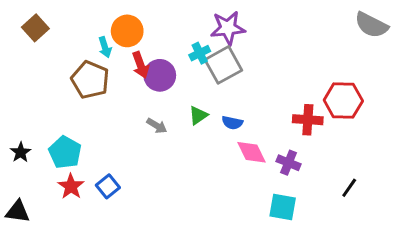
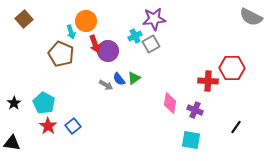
gray square: (223, 65) -> (151, 44), size x0.7
blue semicircle: (232, 123) -> (119, 79), moved, turned 40
pink diamond: (252, 152) -> (170, 103), turned 35

